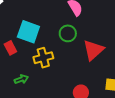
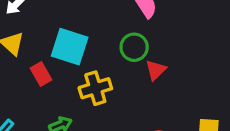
red triangle: (93, 50) -> (156, 70), moved, size x0.6

